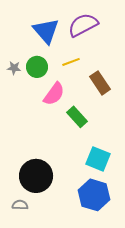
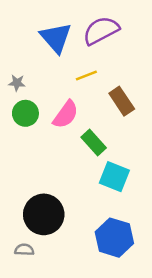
green circle: (37, 67) -> (25, 113), moved
cyan square: (98, 159) -> (114, 177), moved

